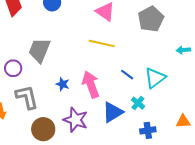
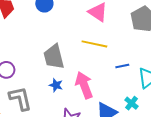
gray trapezoid: (39, 50) -> (54, 57), moved, turned -36
blue line: (127, 75) -> (122, 66), moved, turned -48

